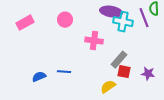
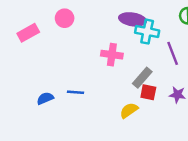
purple line: (144, 18) -> (173, 53), moved
pink circle: (65, 20) -> (65, 18), moved

